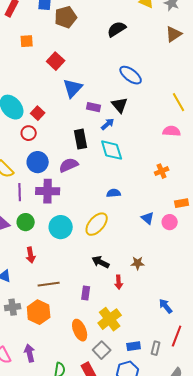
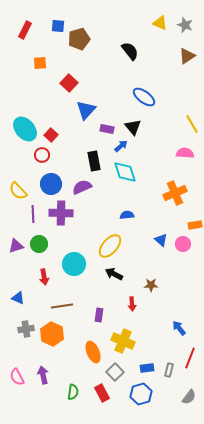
black semicircle: (117, 29) -> (130, 51), turned 84
orange cross: (162, 171) -> (175, 193), size x1.6
cyan circle: (61, 227) -> (74, 264), moved
black arrow: (101, 262) -> (114, 274), moved
yellow cross: (110, 319) -> (123, 341), turned -30

